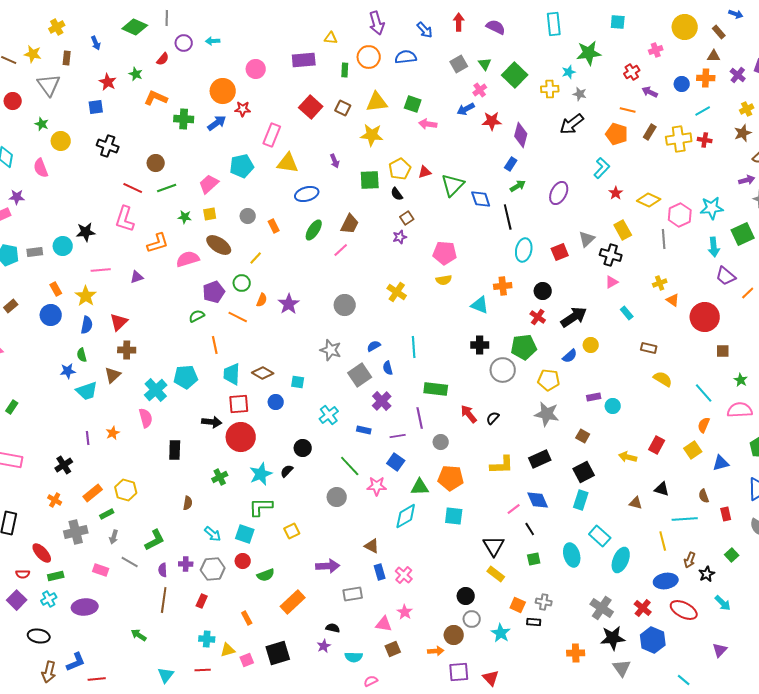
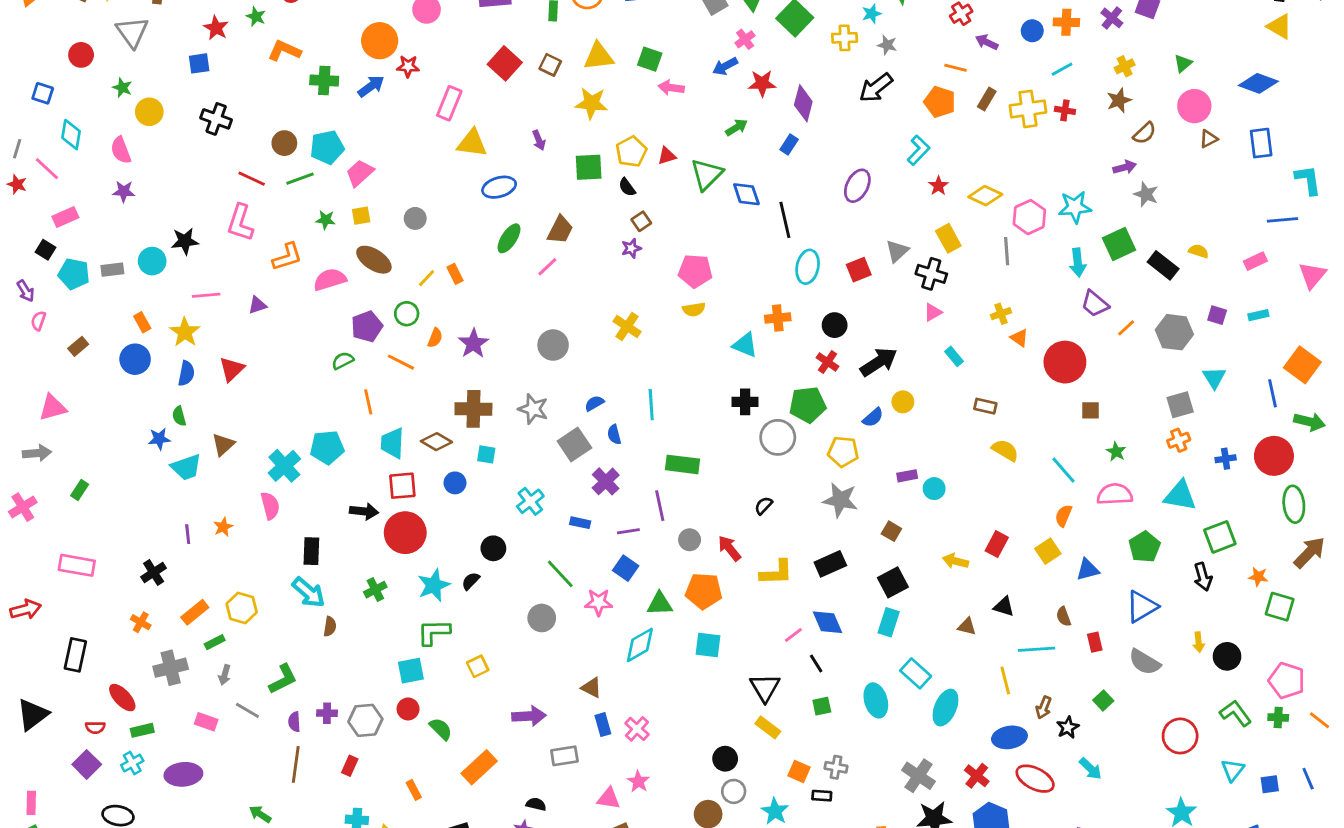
cyan pentagon: (242, 166) -> (327, 147), moved
green arrow: (518, 186) -> (736, 127), moved
purple star: (17, 197) -> (124, 191), moved
orange rectangle: (274, 226) -> (455, 274), moved
brown cross: (127, 350) -> (473, 409), moved, size x1.4
red arrow: (469, 414) -> (729, 548), moved
cyan arrow: (213, 534) -> (309, 592), moved, size x1.4
cyan square: (245, 534) -> (411, 671), turned -30
green semicircle: (266, 575) -> (441, 729), turned -114

